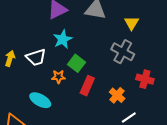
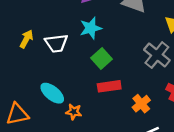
orange star: (58, 77) -> (74, 112), moved
red rectangle: (87, 86) -> (109, 86), turned 48

